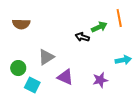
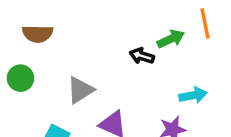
cyan arrow: (123, 60) -> (193, 95), moved
green circle: (18, 68) -> (20, 78), moved

